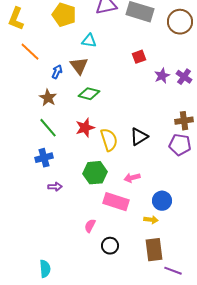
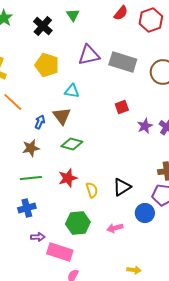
brown star: (48, 98) -> (31, 148), turned 30
green line: (48, 128) -> (31, 178), turned -55
yellow semicircle: (109, 140) -> (92, 190), size x0.7
blue circle: (162, 201) -> (145, 213), moved
pink rectangle: (116, 202) -> (60, 252), moved

